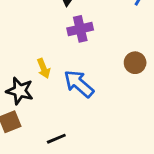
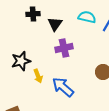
black star: (20, 91) -> (21, 61), moved, turned -30

